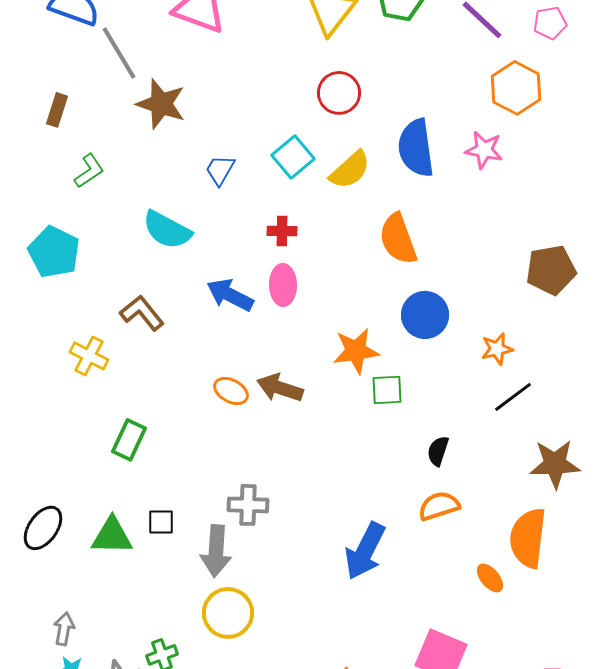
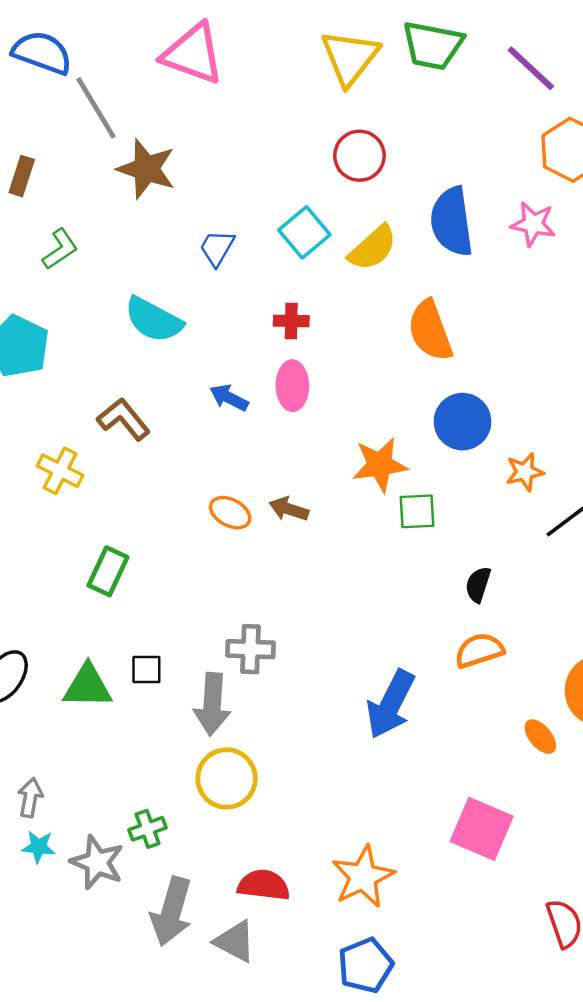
blue arrow: (230, 295) -> (229, 398), size x0.7
orange star: (497, 349) -> (525, 472), moved
brown arrow: (280, 388) -> (289, 509), size x0.7

